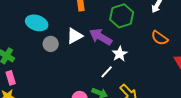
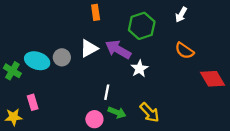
cyan ellipse: (37, 23) -> (37, 61), moved
white line: (107, 72) -> (107, 92), moved, turned -32
pink rectangle: (11, 78) -> (33, 102), moved

